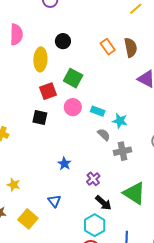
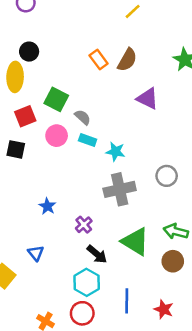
black circle: (63, 41) -> (29, 52), moved
brown semicircle: (131, 47) -> (127, 60), turned 42
gray semicircle: (104, 135) -> (83, 117), moved
gray cross: (123, 151) -> (120, 189), size x1.4

